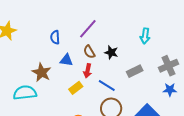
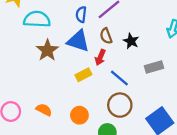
blue semicircle: (55, 37) -> (81, 14), moved
blue triangle: (66, 60) -> (78, 41), size x1.5
cyan semicircle: (25, 93) -> (37, 19), moved

